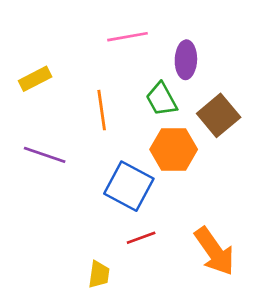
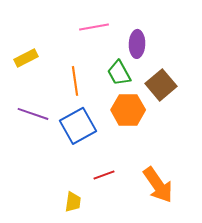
blue square: (129, 186) -> (78, 126), moved, turned 33

